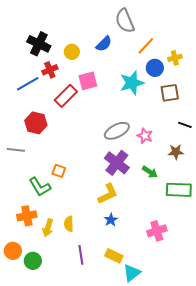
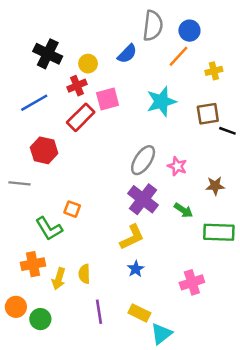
gray semicircle: (125, 21) -> (153, 26), turned -150
blue circle: (155, 68) -> (189, 31), moved
red cross: (50, 70) -> (77, 86), moved
black line: (185, 125) -> (227, 131), moved
gray ellipse: (117, 131) -> (143, 160), turned -30

